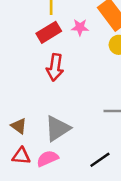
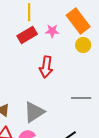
red arrow: (55, 67) -> (46, 67), moved

